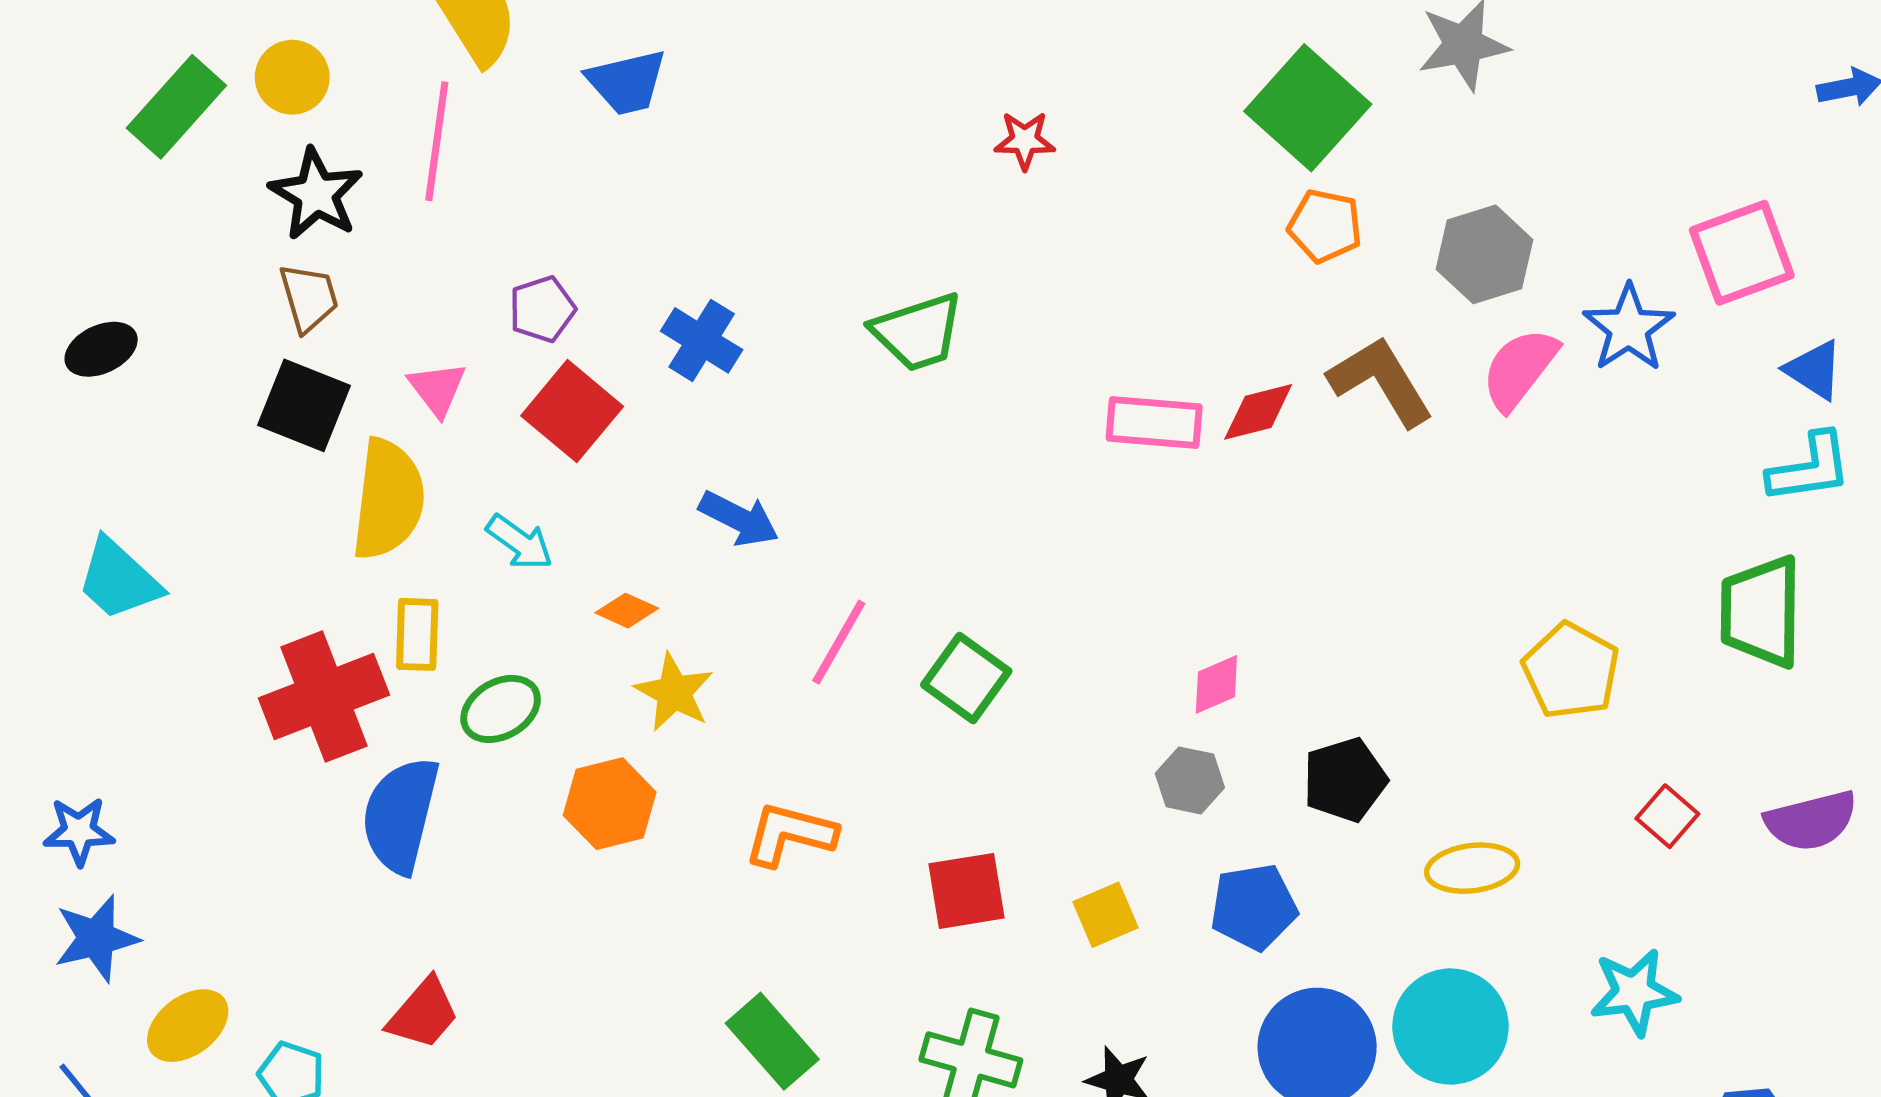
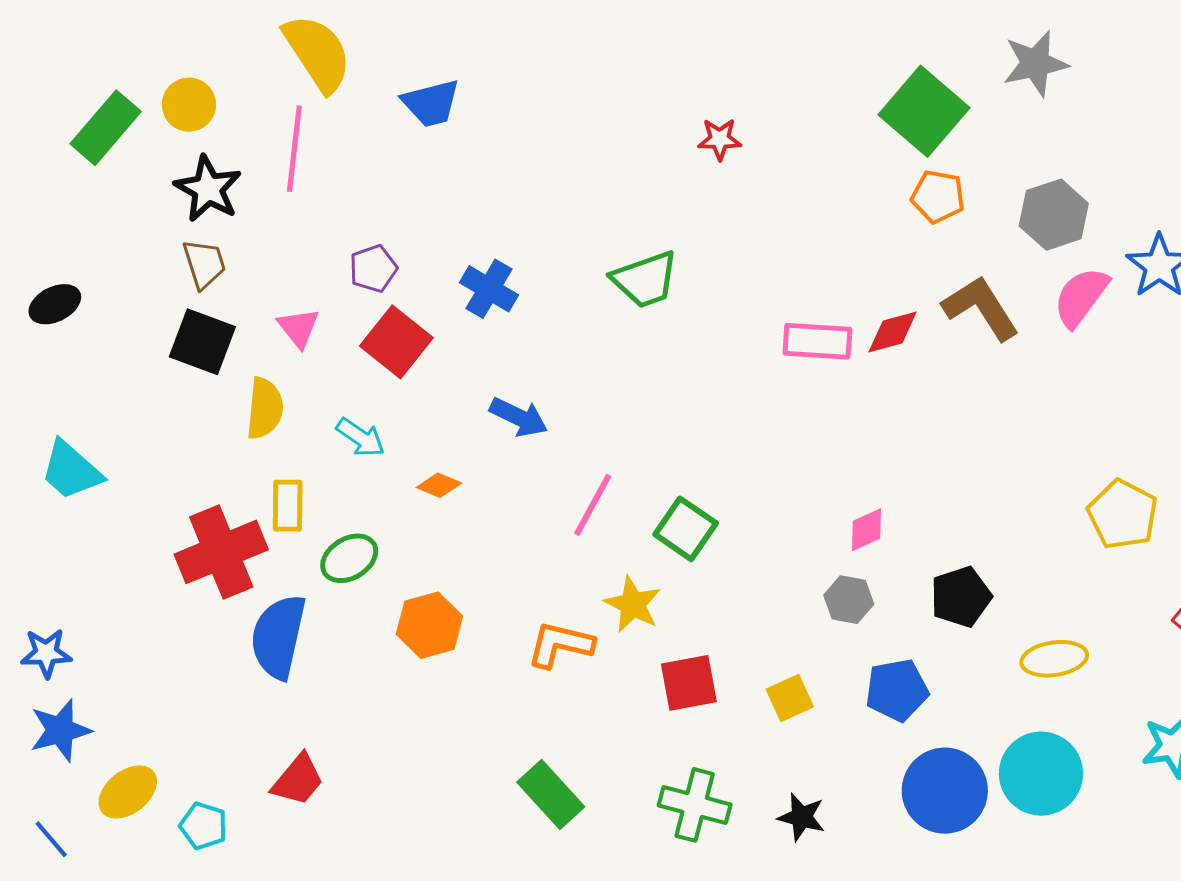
yellow semicircle: (388, 499) -> (265, 408), size x0.7
yellow star: (674, 692) -> (633, 604), moved

